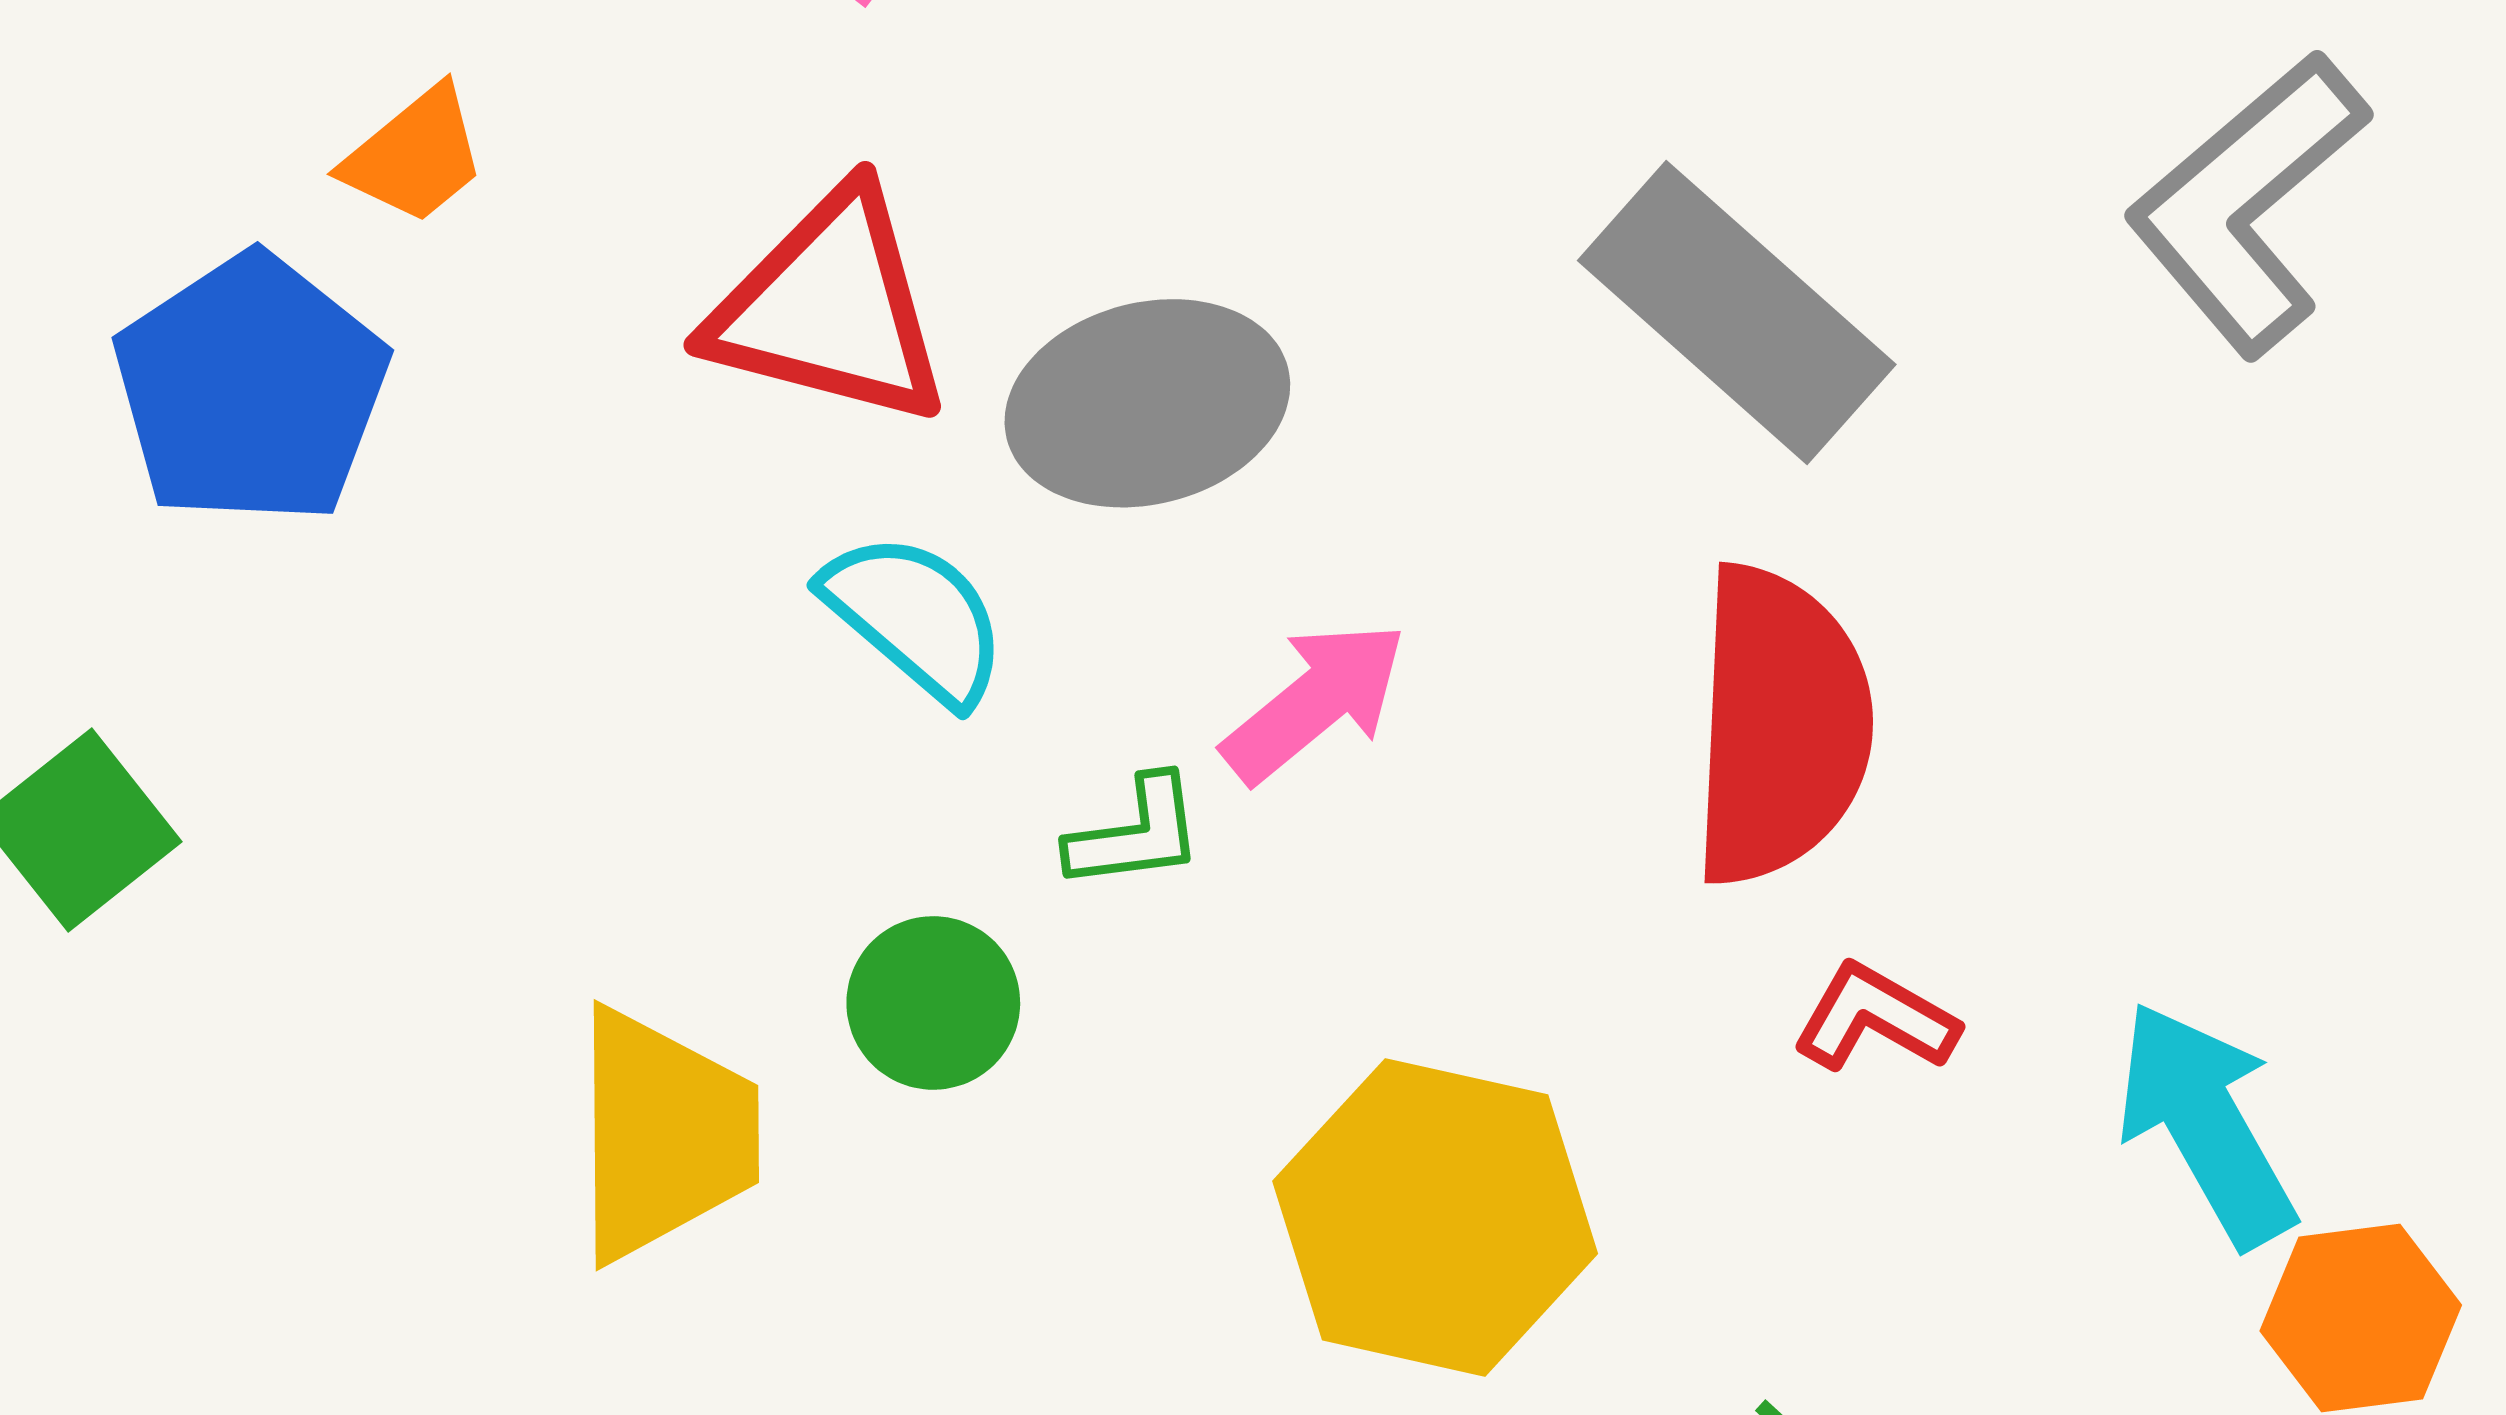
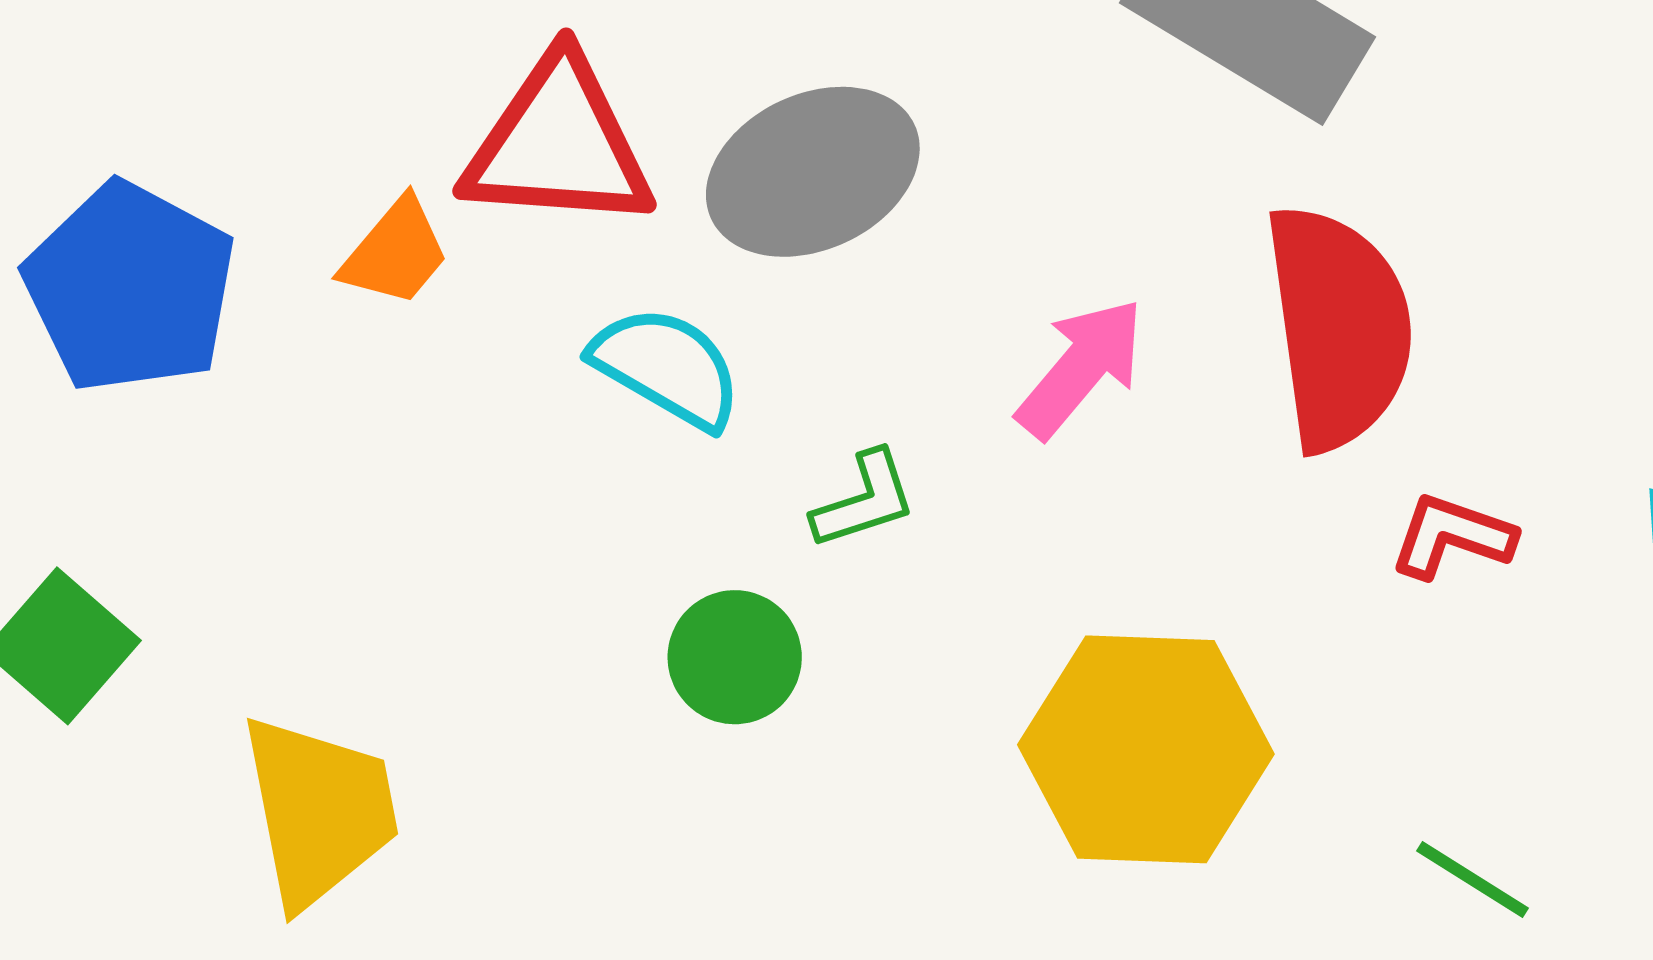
orange trapezoid: (415, 156) -> (395, 252), moved
pink arrow: (1315, 702) -> (1081, 368), moved
yellow trapezoid: (664, 1135) -> (319, 811), moved

